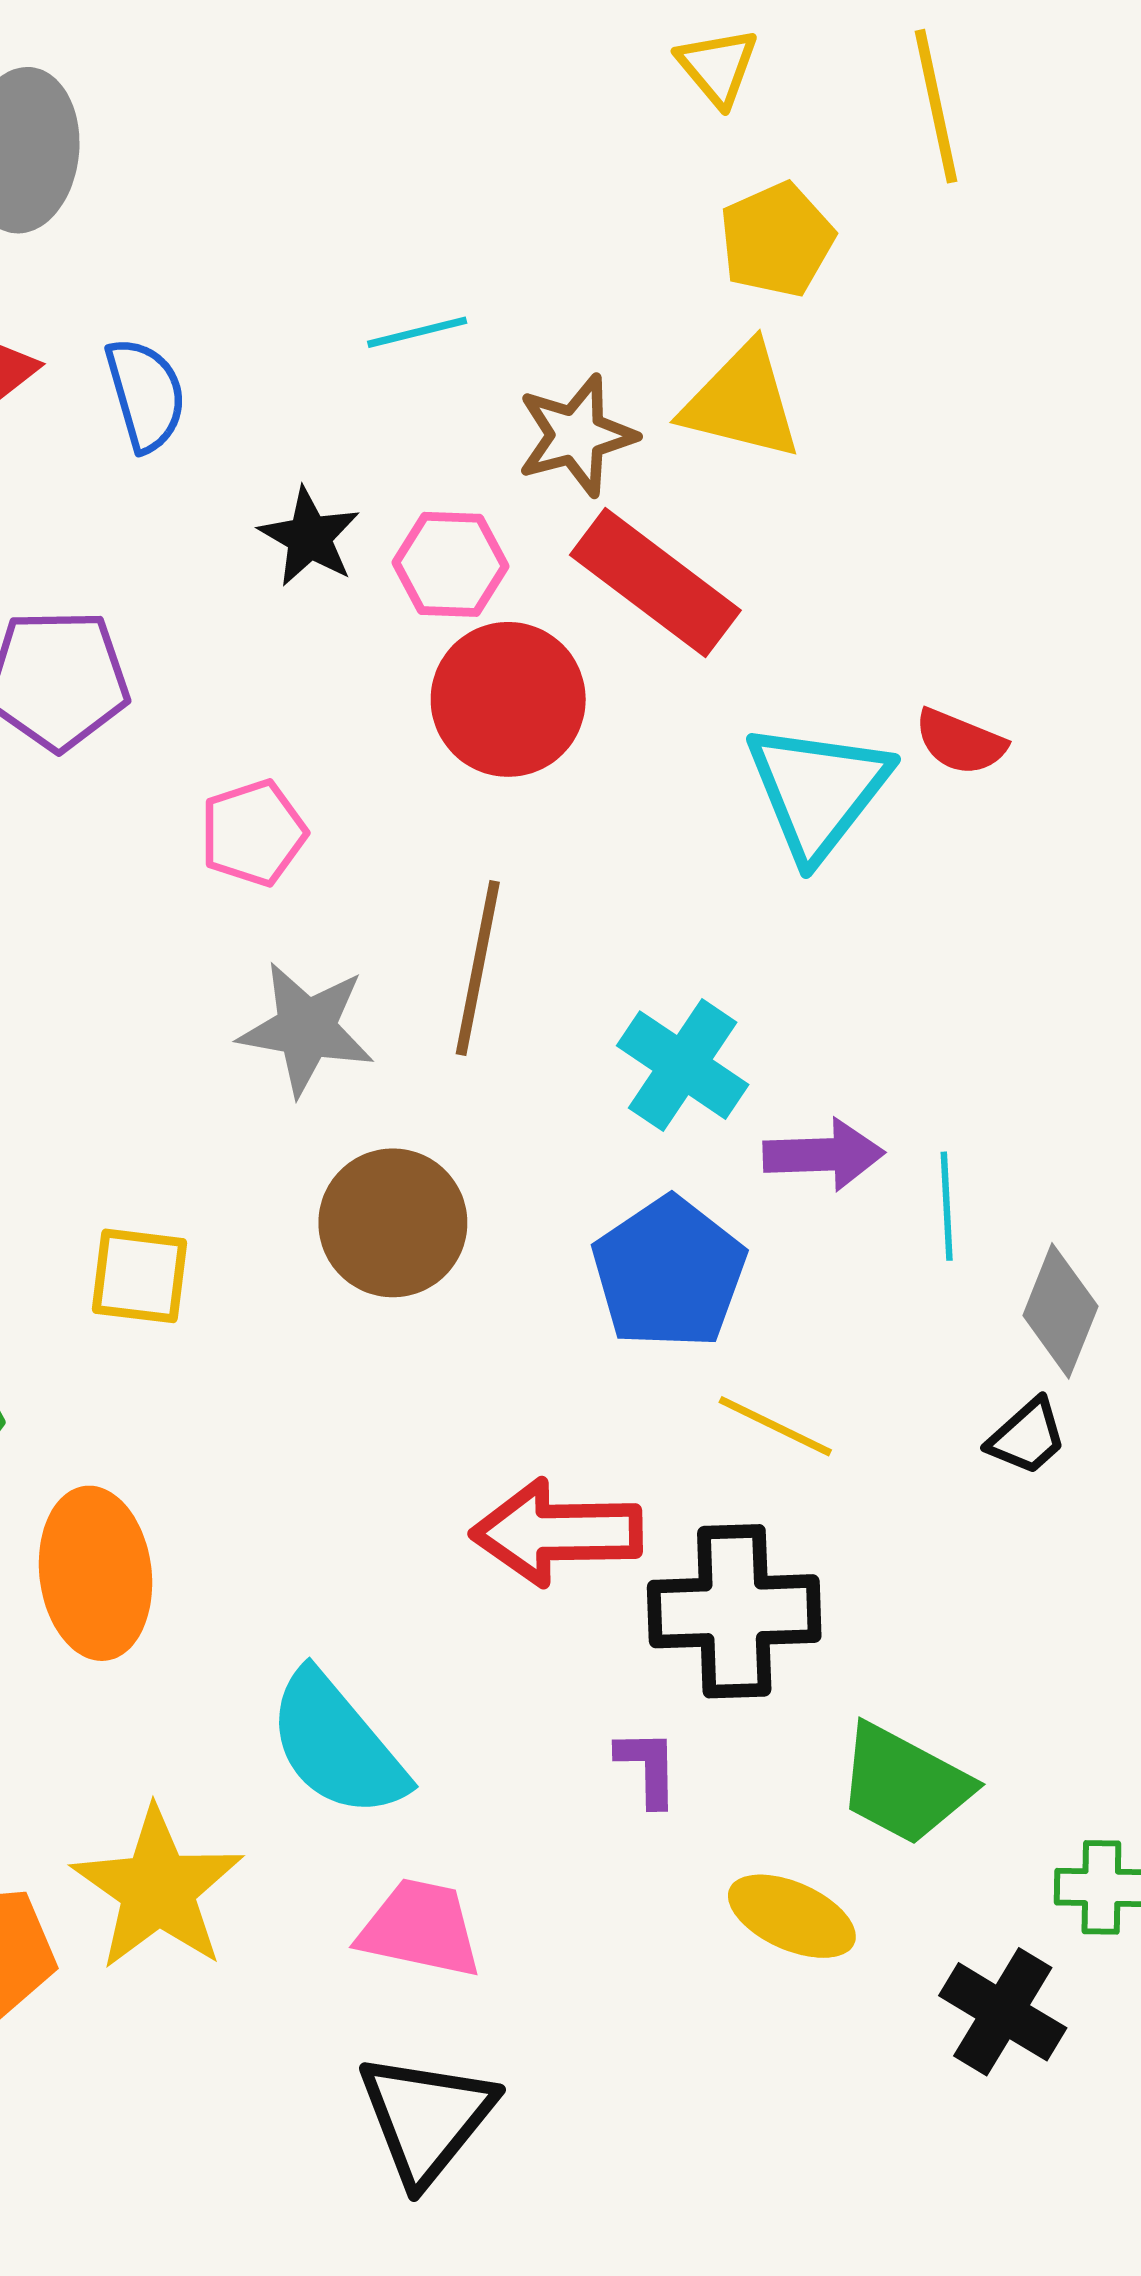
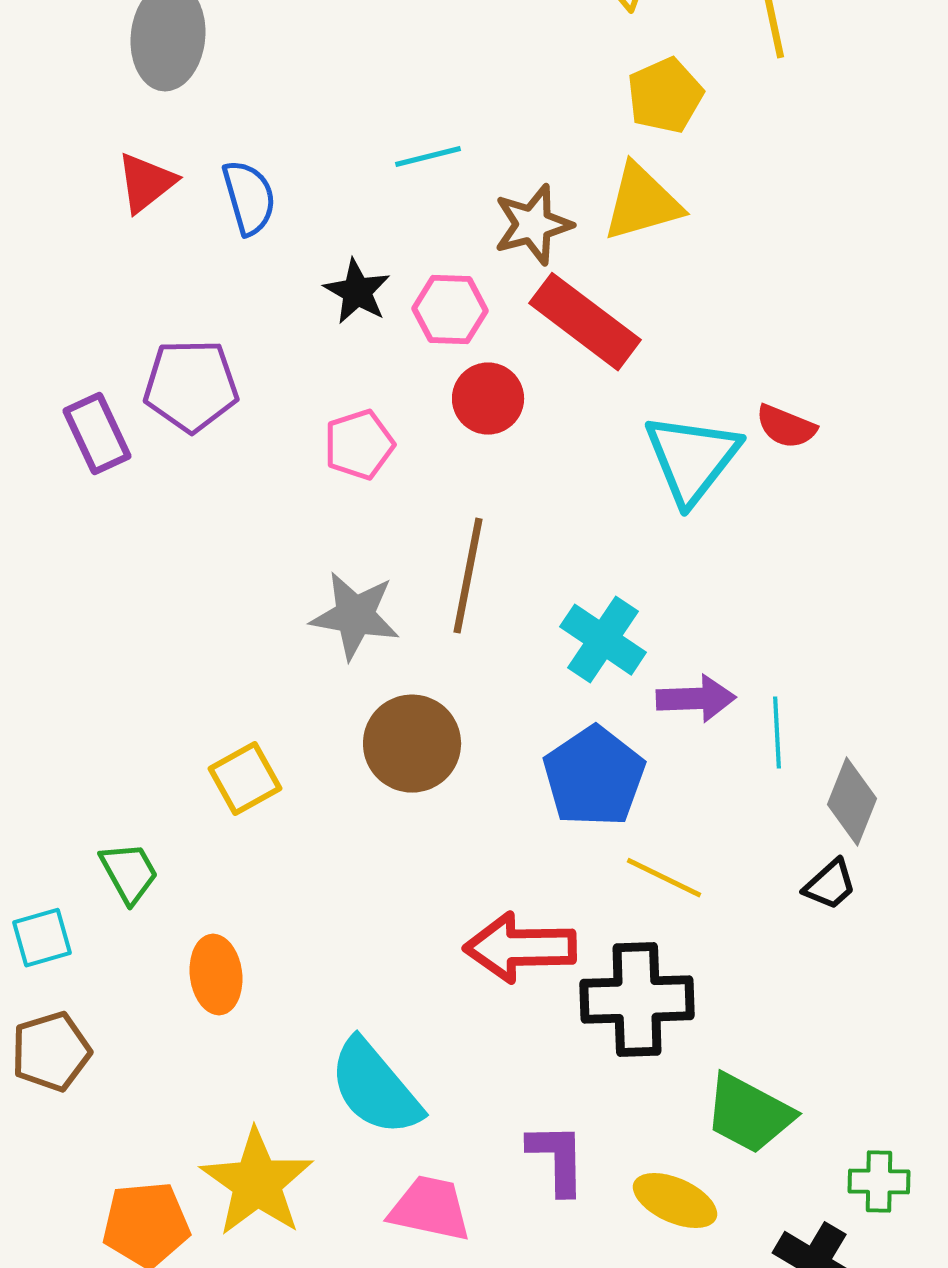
yellow triangle: (742, 402) -> (642, 203), turned -30
red circle: (508, 699) -> (488, 399), size x0.7
pink pentagon: (253, 833) -> (359, 445), moved
yellow square: (139, 1276) -> (245, 779), turned -36
orange ellipse: (95, 1573) -> (216, 975), size x0.7
purple L-shape: (648, 1768) -> (557, 1159), moved, size x1.4

